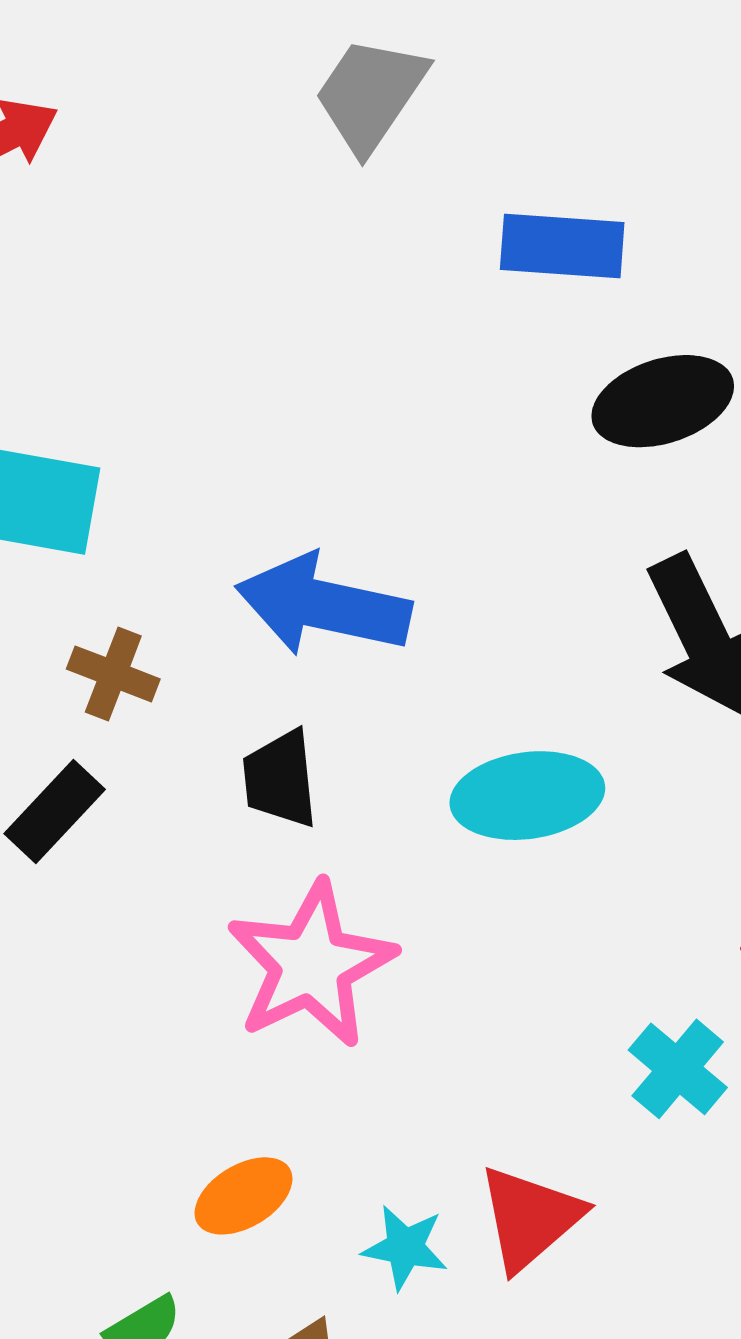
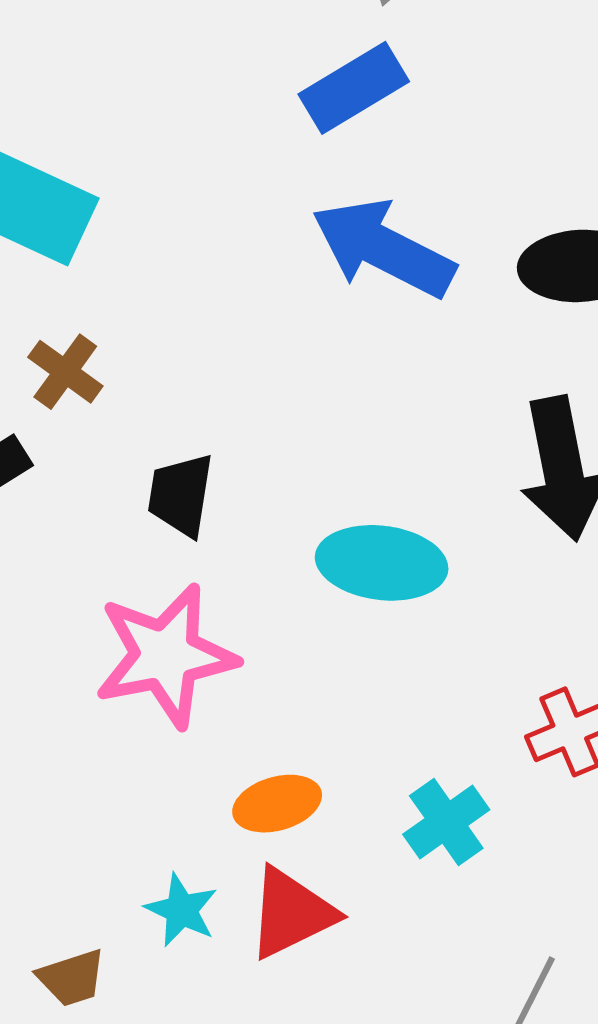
blue rectangle: (562, 246) -> (354, 88), moved, turned -50
blue arrow: (323, 605) -> (383, 248), moved
orange ellipse: (244, 1196) -> (277, 804), moved

